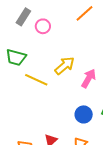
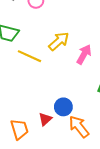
blue circle: (84, 114) -> (63, 107), moved

